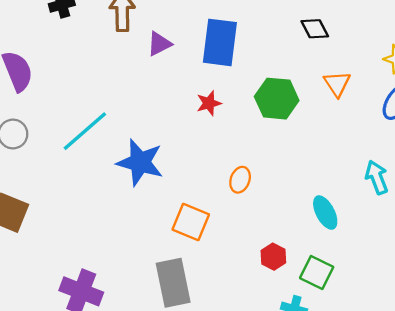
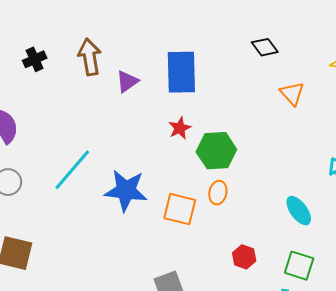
green hexagon: (277, 99) -> (216, 151), moved
orange square: (191, 222) -> (180, 209), moved
red hexagon: (273, 257) -> (244, 257), moved

